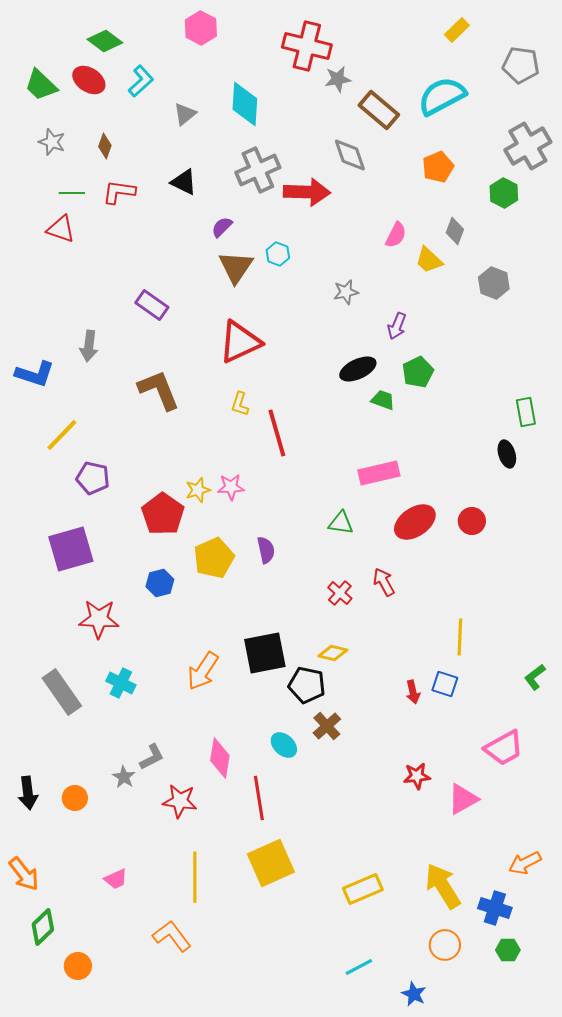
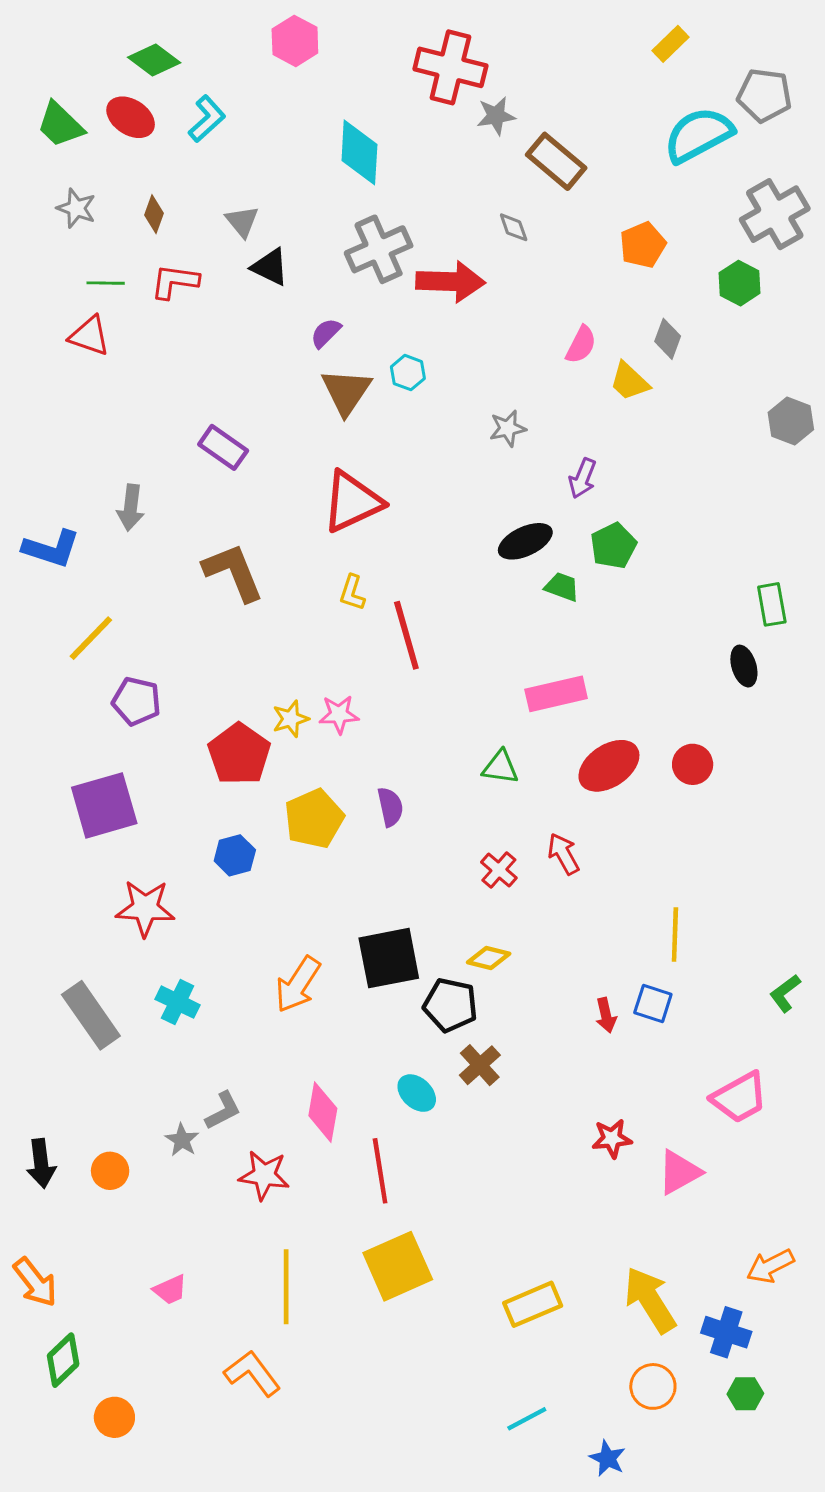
cyan semicircle: (442, 96) -> (698, 135), moved
gray triangle: (185, 114) -> (242, 221), moved, turned -30
gray diamond: (350, 155) -> (514, 227), size x0.6
gray hexagon: (494, 283) -> (791, 421), moved

